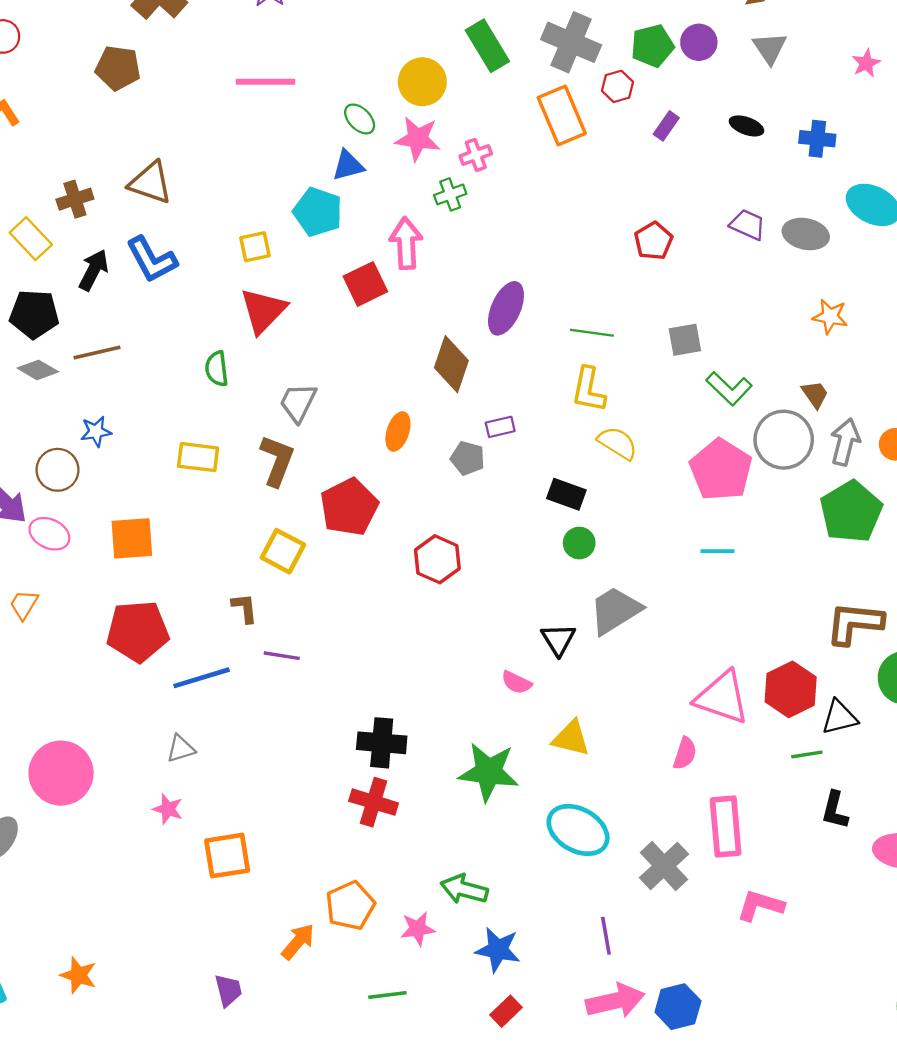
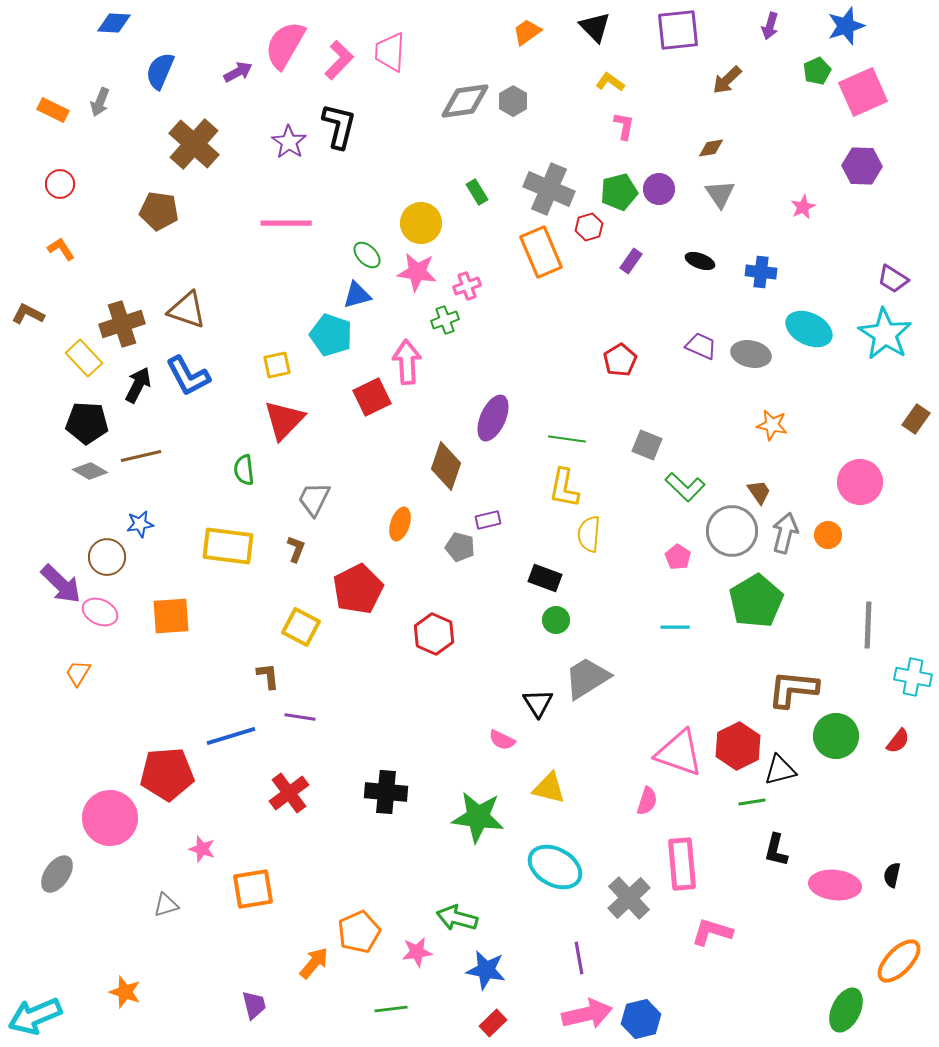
green rectangle: (487, 46) -> (477, 192), size x0.6
brown cross: (75, 199) -> (122, 324), size x1.4
gray square: (685, 340) -> (647, 445), turned 32
yellow semicircle: (618, 443) -> (589, 534), turned -117
yellow rectangle: (198, 457) -> (228, 546), size x1.4
brown L-shape: (277, 461) -> (296, 549), size x0.6
pink pentagon: (721, 470) -> (678, 557), size x0.5
green pentagon: (851, 512) -> (756, 601), moved
red pentagon: (138, 631) -> (167, 774), moved
gray triangle: (181, 749) -> (166, 905), moved
red cross: (374, 802) -> (289, 793), moved, turned 36

